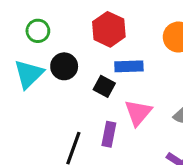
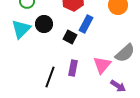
blue rectangle: (129, 66) -> (86, 24), turned -60
pink triangle: (138, 113) -> (102, 65), moved

